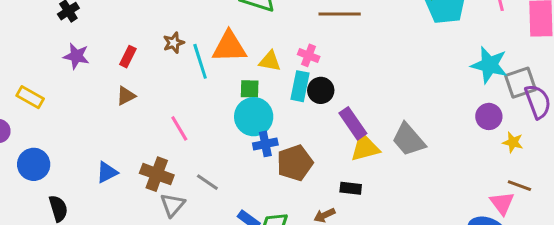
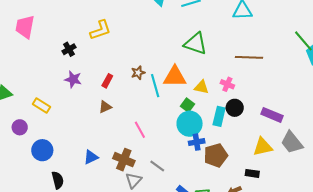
cyan rectangle: (300, 86) -> (219, 116), moved
green square: (250, 89) -> (187, 105), turned 32
purple rectangle: (353, 123) -> (272, 115), moved, turned -35

